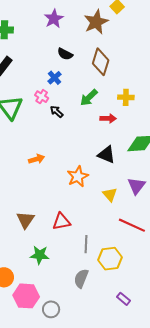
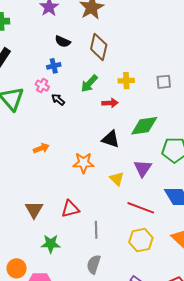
blue cross: (54, 78) -> (54, 66), turned 32
orange star: (78, 176) -> (83, 163), turned 30
yellow hexagon: (110, 259) -> (141, 240), moved

